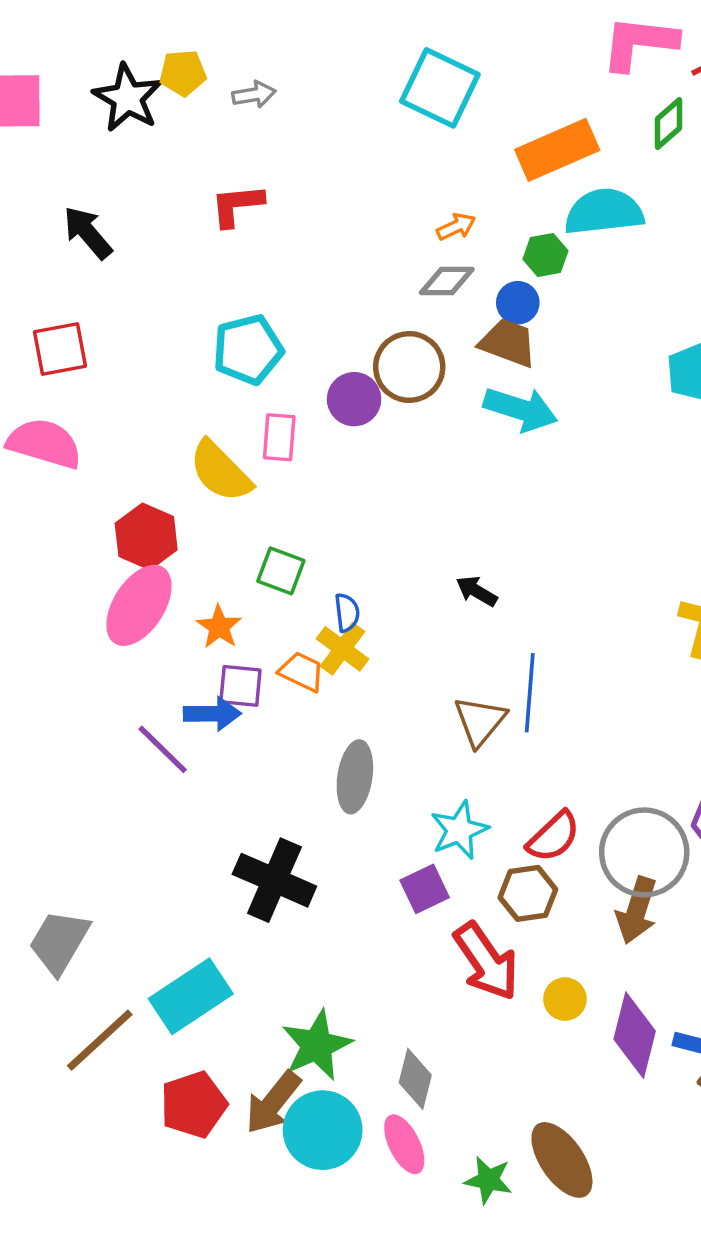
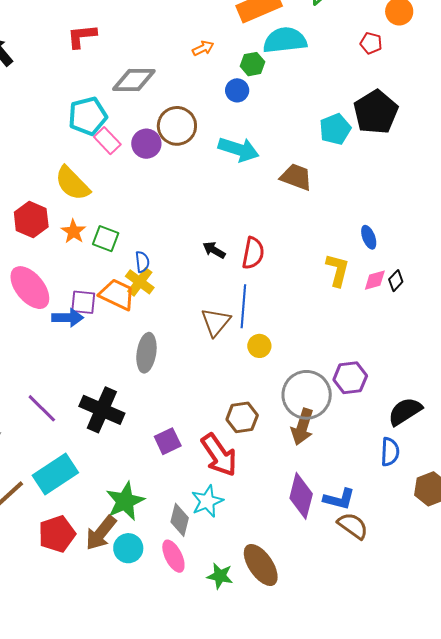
gray diamond: (447, 281) -> (134, 80), moved, size x1.4
brown trapezoid: (508, 343) -> (296, 177), moved
pink rectangle: (279, 437) -> (107, 141), moved, turned -48
pink ellipse: (139, 605) -> (30, 288), moved, turned -72
orange star: (219, 627) -> (74, 231), moved
orange trapezoid: (302, 672) -> (117, 294), size x1.4
purple line: (163, 749) -> (42, 408), moved
cyan star: (459, 830) -> (207, 501), moved
red semicircle: (553, 837) -> (253, 253), moved, turned -36
purple square: (425, 889) -> (168, 441), moved
yellow circle: (565, 999) -> (259, 346), moved
cyan circle: (323, 1130) -> (128, 548), size x0.7

